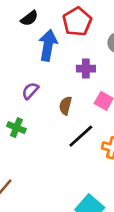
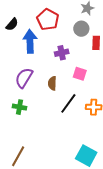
purple semicircle: (30, 91) -> (24, 78), size x1.5

